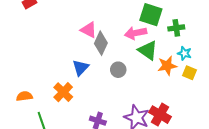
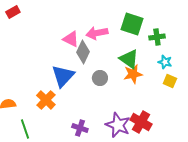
pink arrow: (136, 33) -> (97, 33), moved
orange star: (167, 66) -> (133, 74), moved
blue triangle: (81, 68) -> (63, 76), size x1.4

